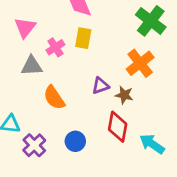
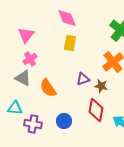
pink cross: (55, 47) -> (30, 59), moved
gray triangle: (32, 66) -> (23, 78), moved, turned 30
purple cross: (34, 145) -> (33, 124), turned -36

